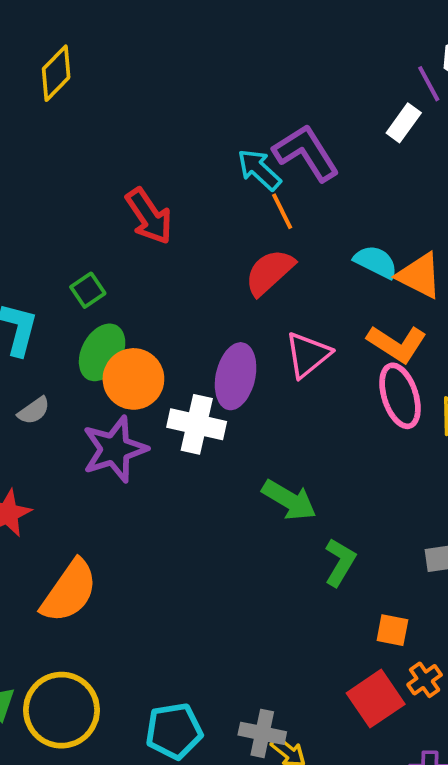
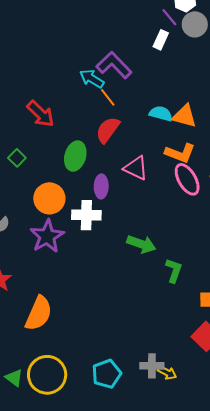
green ellipse: (102, 352) -> (75, 156), moved
pink triangle: (308, 355) -> (136, 168), turned -44
purple ellipse: (236, 376) -> (101, 186), size x0.7

